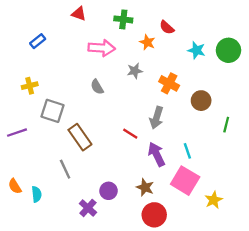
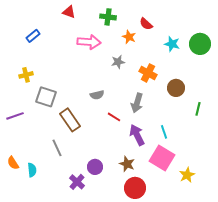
gray semicircle: (97, 87) -> (97, 95), moved, turned -72

